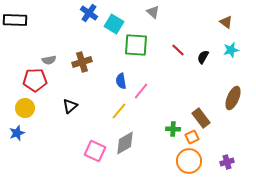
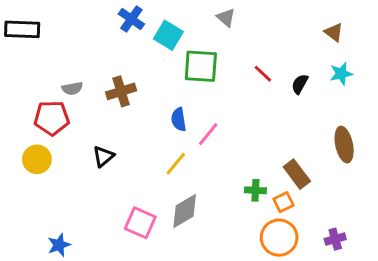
brown ellipse: (233, 98) -> (344, 145), turned -35
blue star: (17, 133) -> (59, 245), moved

